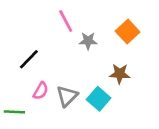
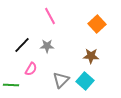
gray star: (88, 41) -> (47, 46), moved
gray triangle: (67, 96) -> (61, 80), moved
cyan square: (99, 99) -> (85, 81), moved

